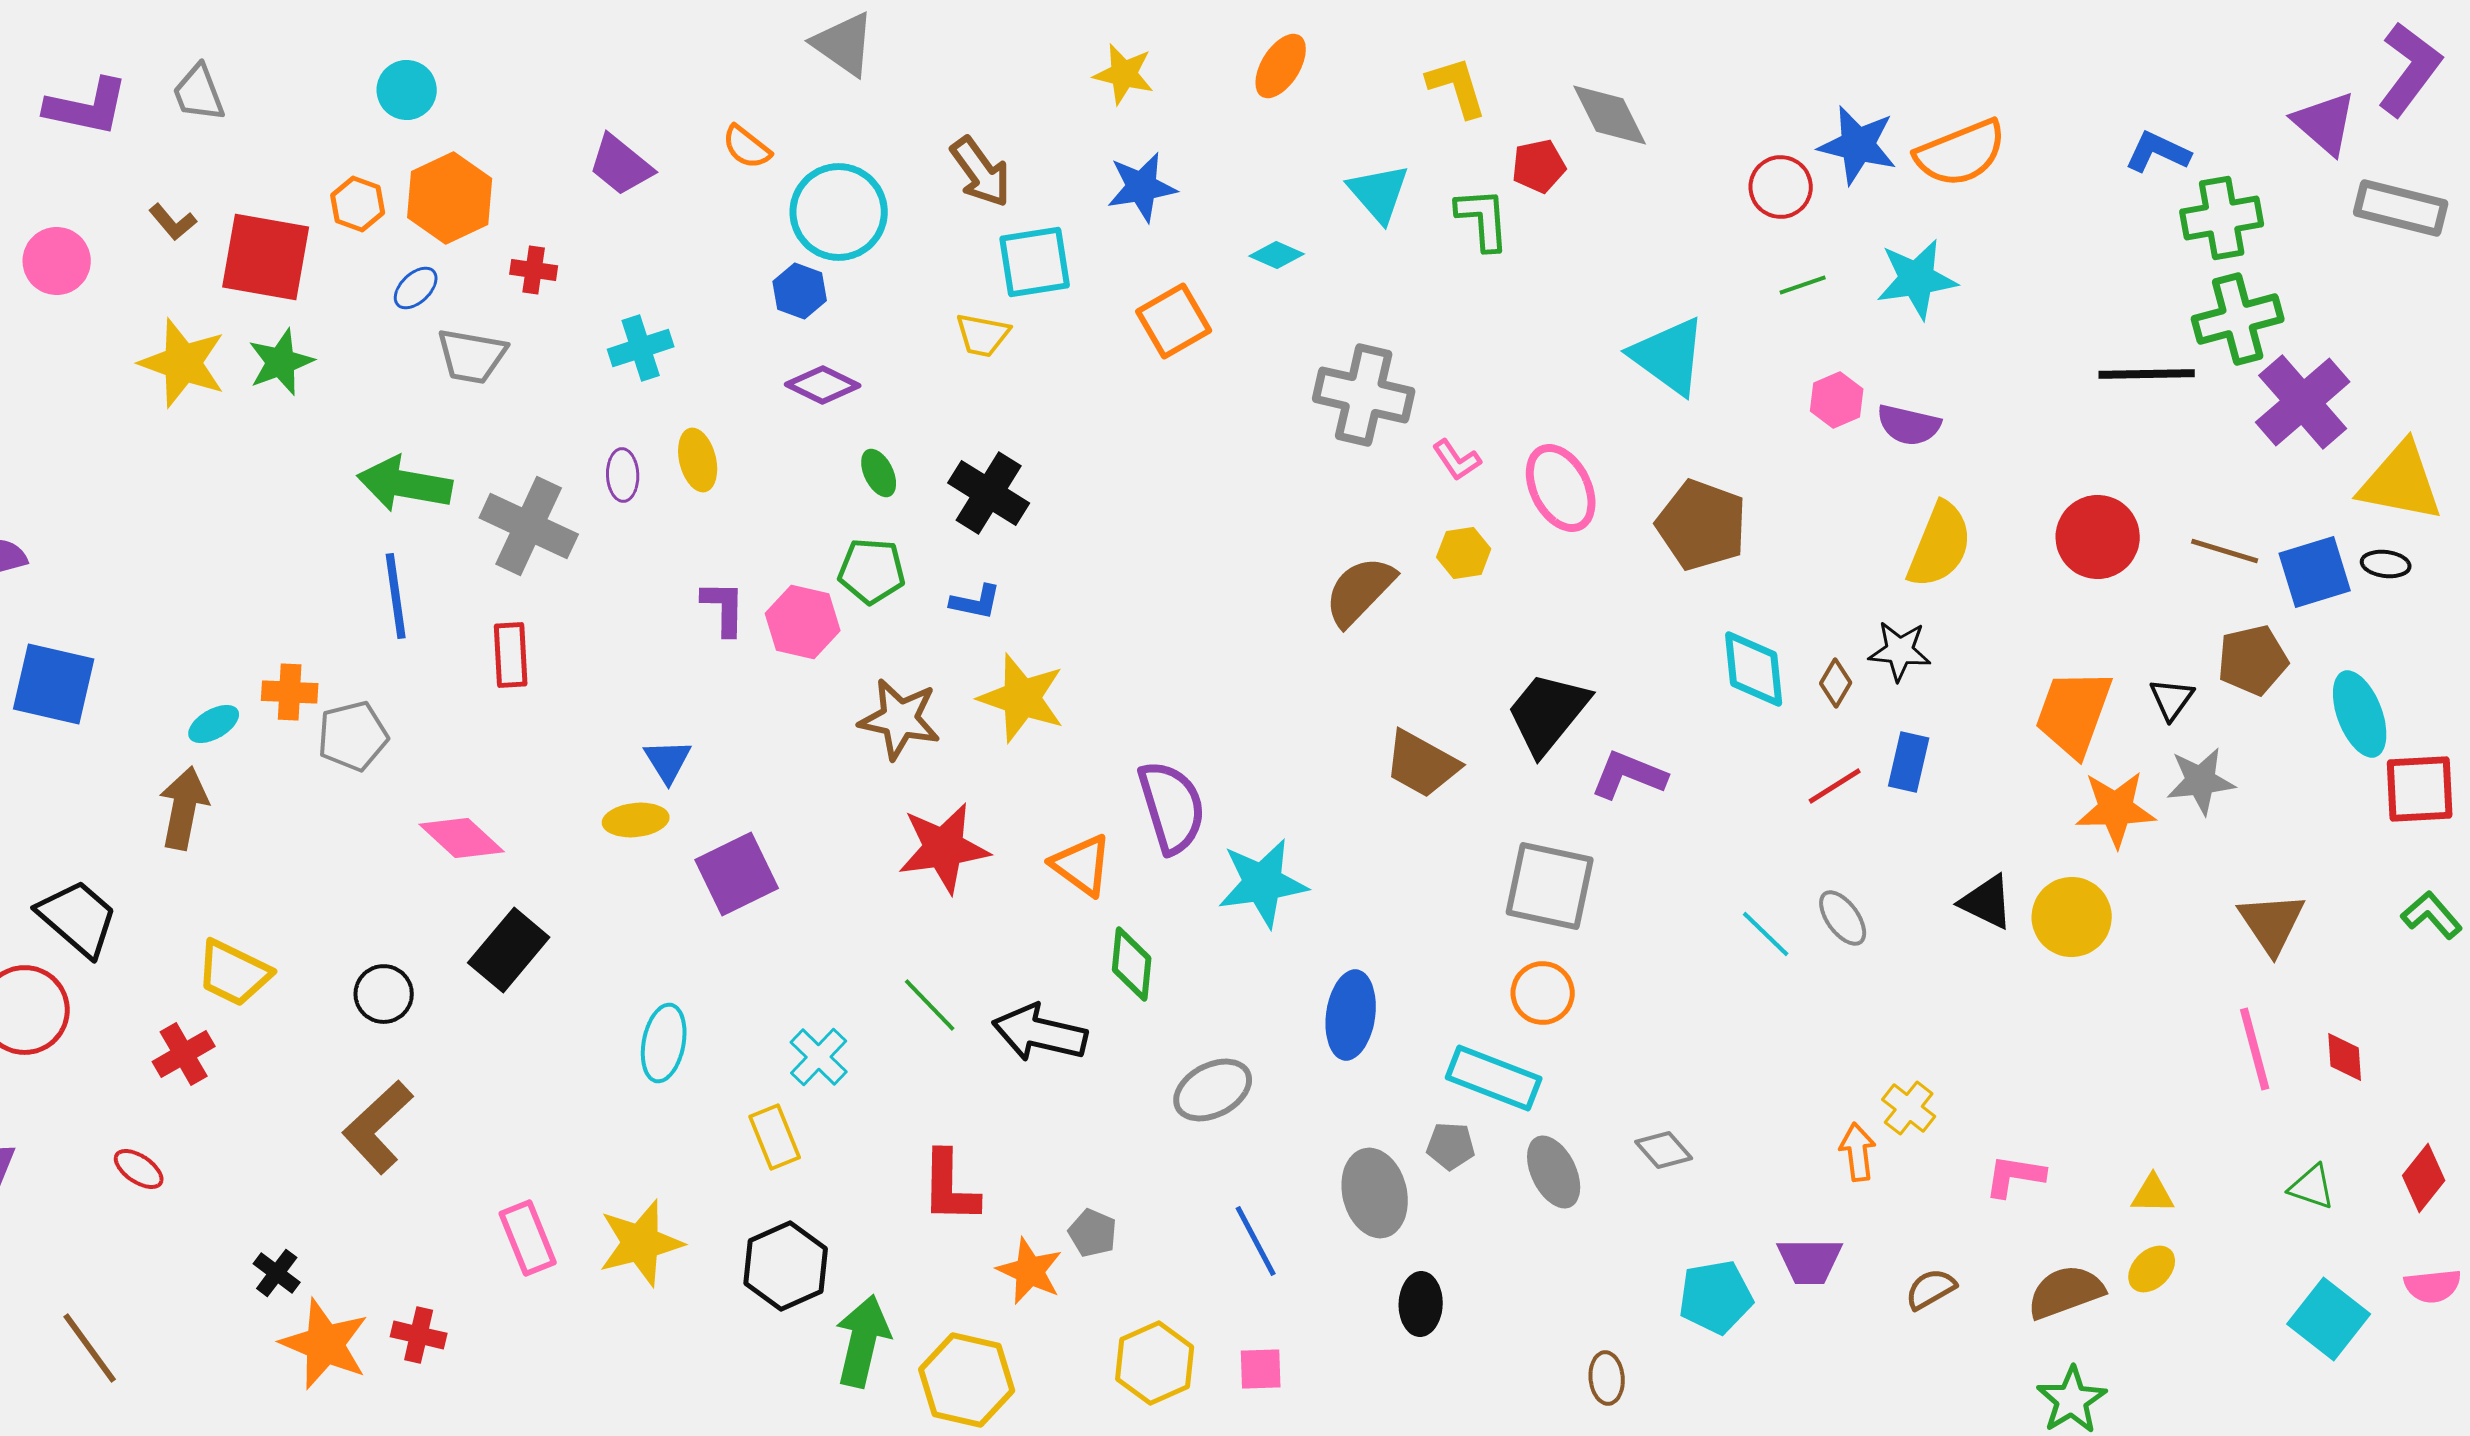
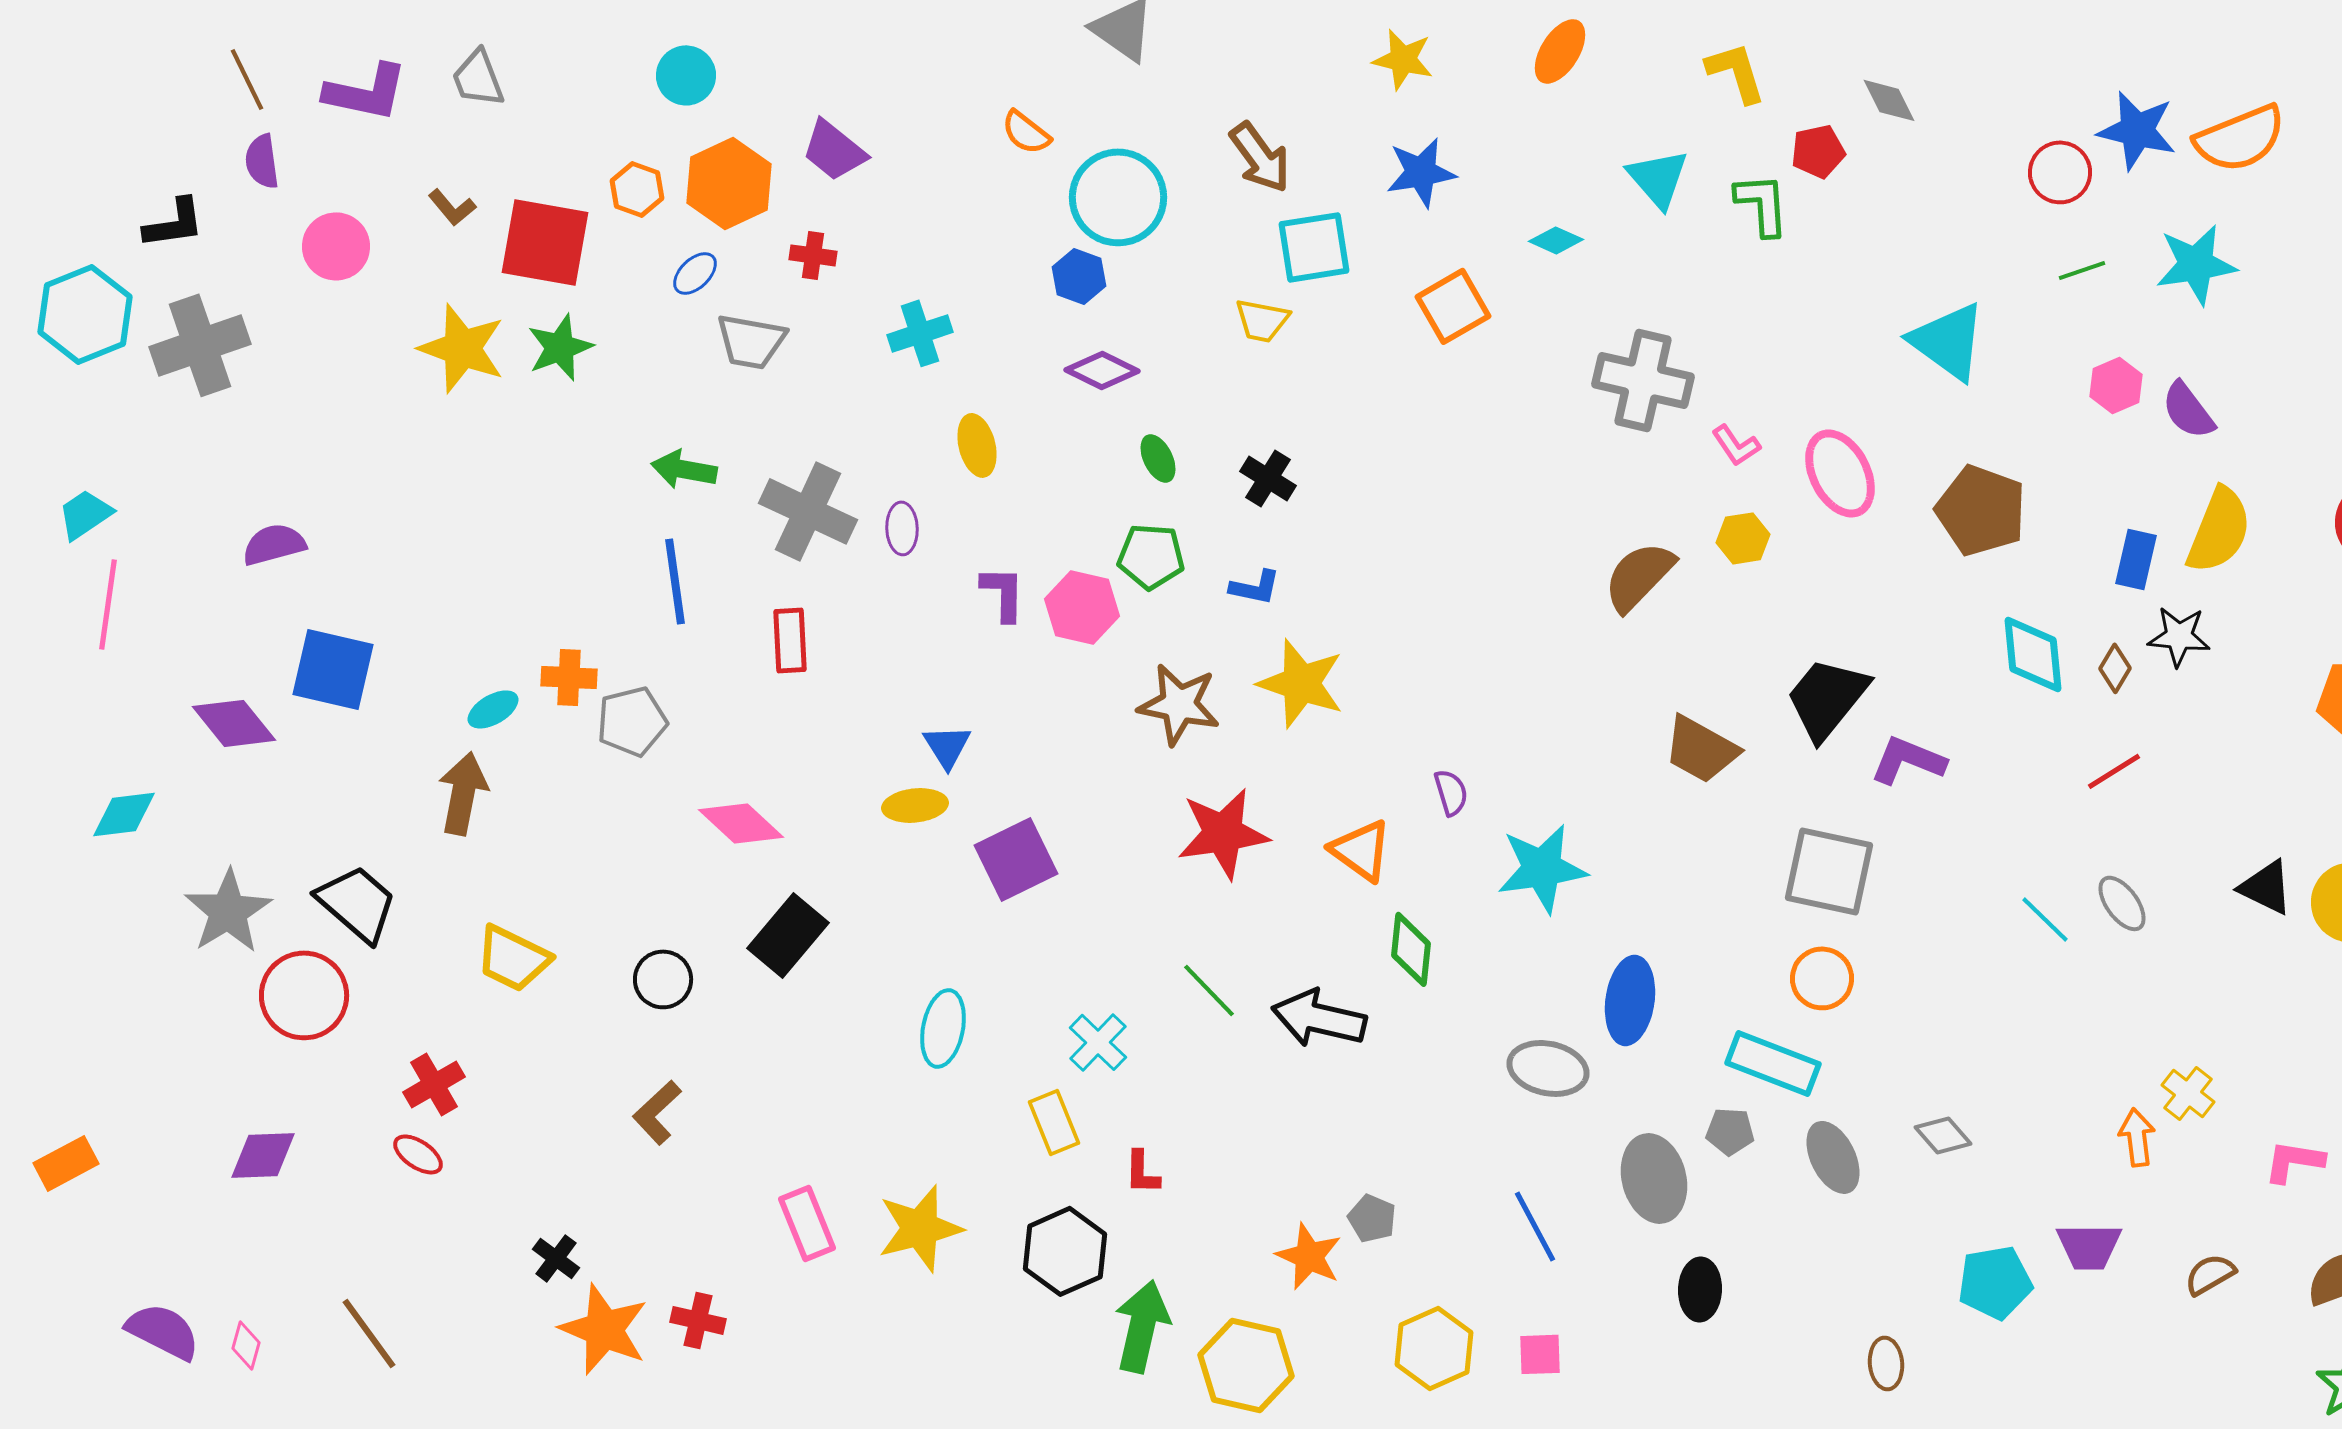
gray diamond: (1610, 115) -> (1889, 100), size x0.7
purple trapezoid: (621, 165) -> (834, 150), moved
purple semicircle: (1909, 425) -> (2188, 410), turned 40
purple ellipse: (623, 475) -> (902, 528), moved
green arrow: (405, 484) -> (684, 469), size x0.7
black cross: (989, 493) -> (1268, 478), size x0.7
blue rectangle: (1909, 762) -> (2136, 559), moved
purple semicircle: (1172, 807) -> (1451, 792), size x0.5
red cross: (184, 1054) -> (434, 1084), moved
gray ellipse: (1213, 1090) -> (1548, 1068), moved, turned 40
brown L-shape: (378, 1127) -> (657, 1112), size x0.7
red L-shape: (950, 1187) -> (1142, 1172), moved, size x0.6

